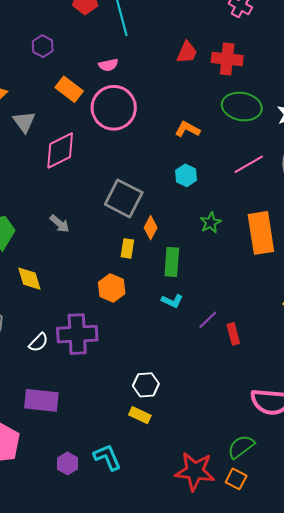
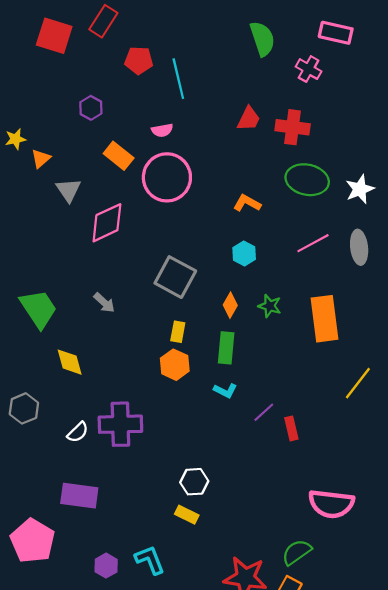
green star: (211, 223) -> (270, 306), turned -30
orange diamond: (151, 228) -> (230, 305), moved
orange hexagon: (112, 288) -> (175, 365), moved

